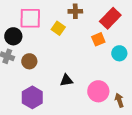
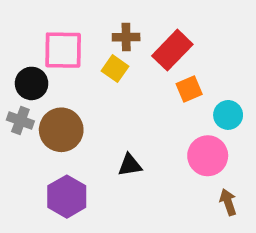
brown cross: (75, 11) -> (126, 37), moved
red rectangle: (110, 18) -> (172, 50), moved
brown circle: (29, 61) -> (61, 130), size x1.5
pink circle: (98, 91) -> (208, 156), moved

